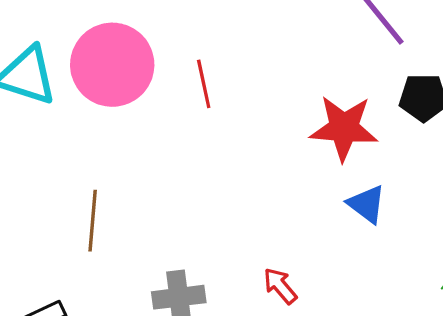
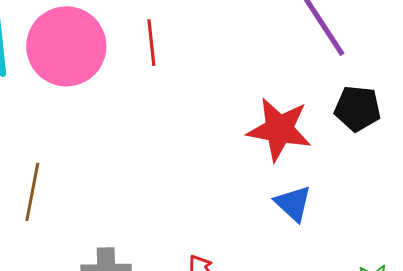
red line: (204, 84) -> (151, 43), moved

